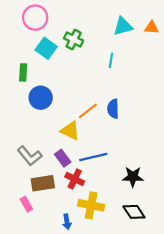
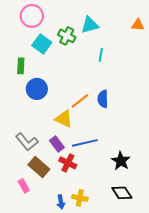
cyan triangle: (123, 26) -> (90, 25), moved
black star: (133, 177) -> (121, 161), turned 30
brown rectangle: (43, 183) -> (39, 167), turned 50
yellow cross: (91, 205) -> (80, 198), moved, size x0.7

